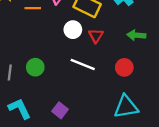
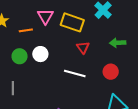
white circle: (73, 30) -> (40, 54), moved
green circle: (35, 67) -> (20, 56), moved

